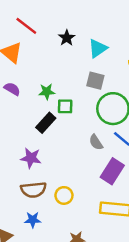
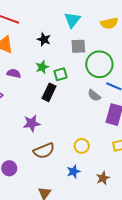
black star: (67, 38) -> (44, 39), moved
purple star: (31, 158) -> (32, 123), moved
brown semicircle: (33, 190) -> (44, 151), moved
blue star: (33, 220) -> (74, 171), moved

